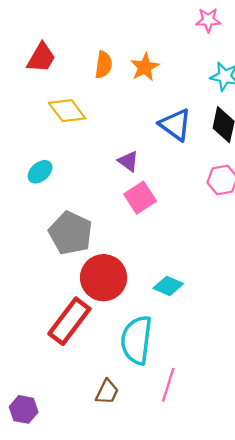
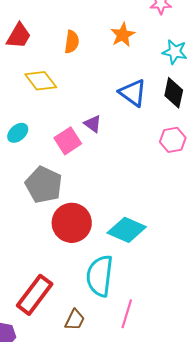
orange star: (145, 67) -> (123, 35), moved
pink square: (140, 198) -> (68, 141), moved
cyan diamond: (168, 286) -> (127, 230), size x1.5
red rectangle: (69, 321) -> (35, 295), moved

